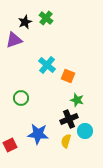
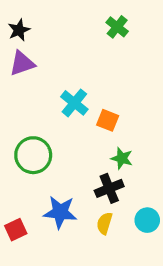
green cross: (46, 18) -> (117, 27), moved
black star: (25, 22) -> (19, 30), moved
green circle: (21, 98) -> (33, 155), size x1.5
cyan circle: (85, 131) -> (147, 220), moved

